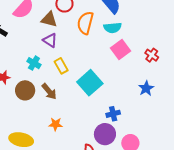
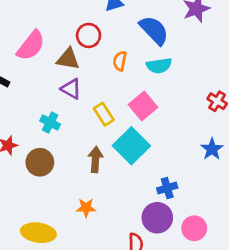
orange semicircle: (85, 23) -> (120, 61), size x0.6
pink square: (120, 49) -> (143, 106), moved
yellow rectangle: (61, 66) -> (104, 114), moved
brown arrow: (49, 91) -> (95, 159), moved, turned -132

